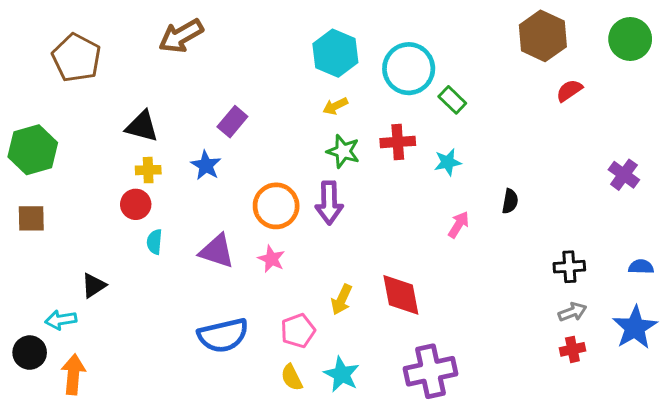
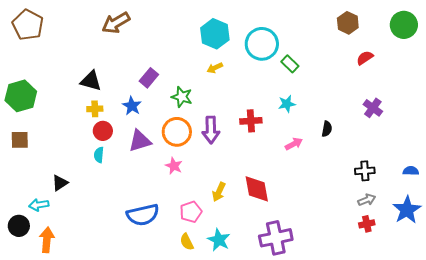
brown hexagon: (543, 36) -> (348, 23), size x0.7
brown pentagon: (76, 58) -> (28, 25), moved
red cross: (398, 142) -> (251, 121), moved
green star: (343, 151) -> (182, 97), moved
purple cross: (624, 175) -> (373, 108), moved
red circle: (136, 204) -> (103, 131), moved
pink arrow: (459, 225) -> (294, 144), turned 30
purple triangle: (217, 251) -> (140, 141), moved, turned -35

